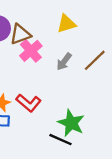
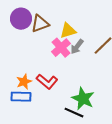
yellow triangle: (66, 24) -> (68, 31), moved
pink cross: (31, 51) -> (61, 48), moved

